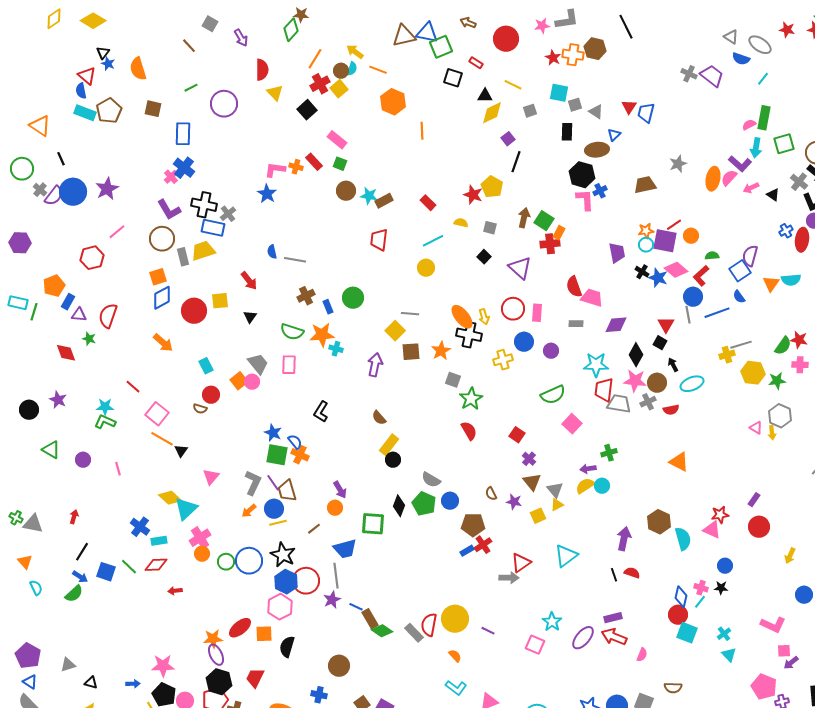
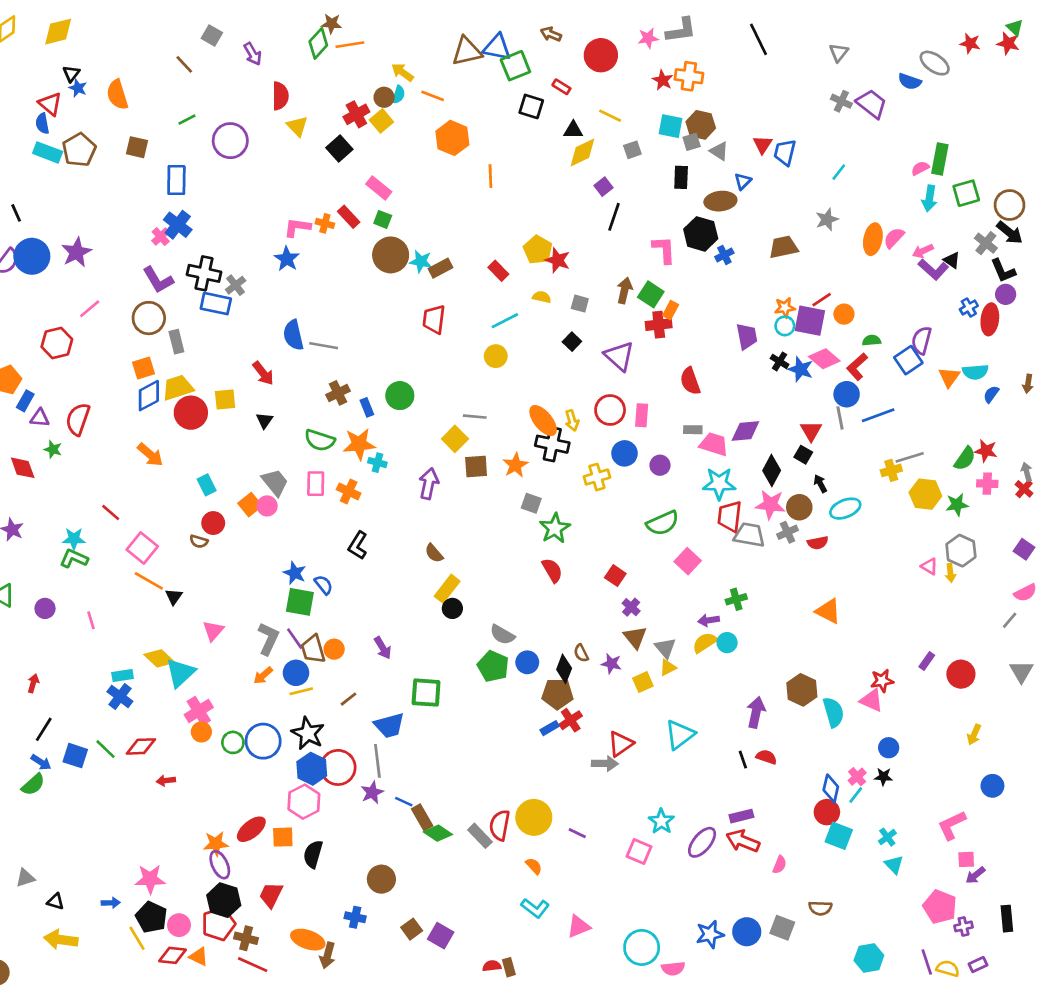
yellow diamond: (93, 21) -> (58, 32), turned -45
gray triangle: (731, 37) -> (839, 53), moved, turned 35
brown hexagon: (595, 49) -> (701, 125), moved
orange line: (315, 59) -> (350, 45), moved, turned 50
cyan line: (763, 79) -> (839, 172), moved
purple L-shape: (740, 164) -> (933, 269), moved
yellow pentagon: (492, 187) -> (538, 250), moved
brown circle: (346, 191) -> (391, 255), size x1.4
pink L-shape: (585, 200) -> (664, 250), moved
yellow trapezoid: (203, 251) -> (178, 388), moved
blue semicircle: (272, 252) -> (293, 335), size x1.6
blue semicircle: (739, 297) -> (991, 394), moved, turned 72
pink trapezoid: (592, 298) -> (714, 444), moved
orange cross: (300, 455) -> (349, 491), moved
black diamond: (399, 506) -> (564, 669), moved
orange circle: (335, 508) -> (334, 649), moved
red circle: (759, 527) -> (961, 674), moved
cyan rectangle: (159, 541) -> (123, 675), moved
pink cross: (701, 588) -> (857, 777), turned 32
pink L-shape: (773, 625) -> (952, 825), turned 130

